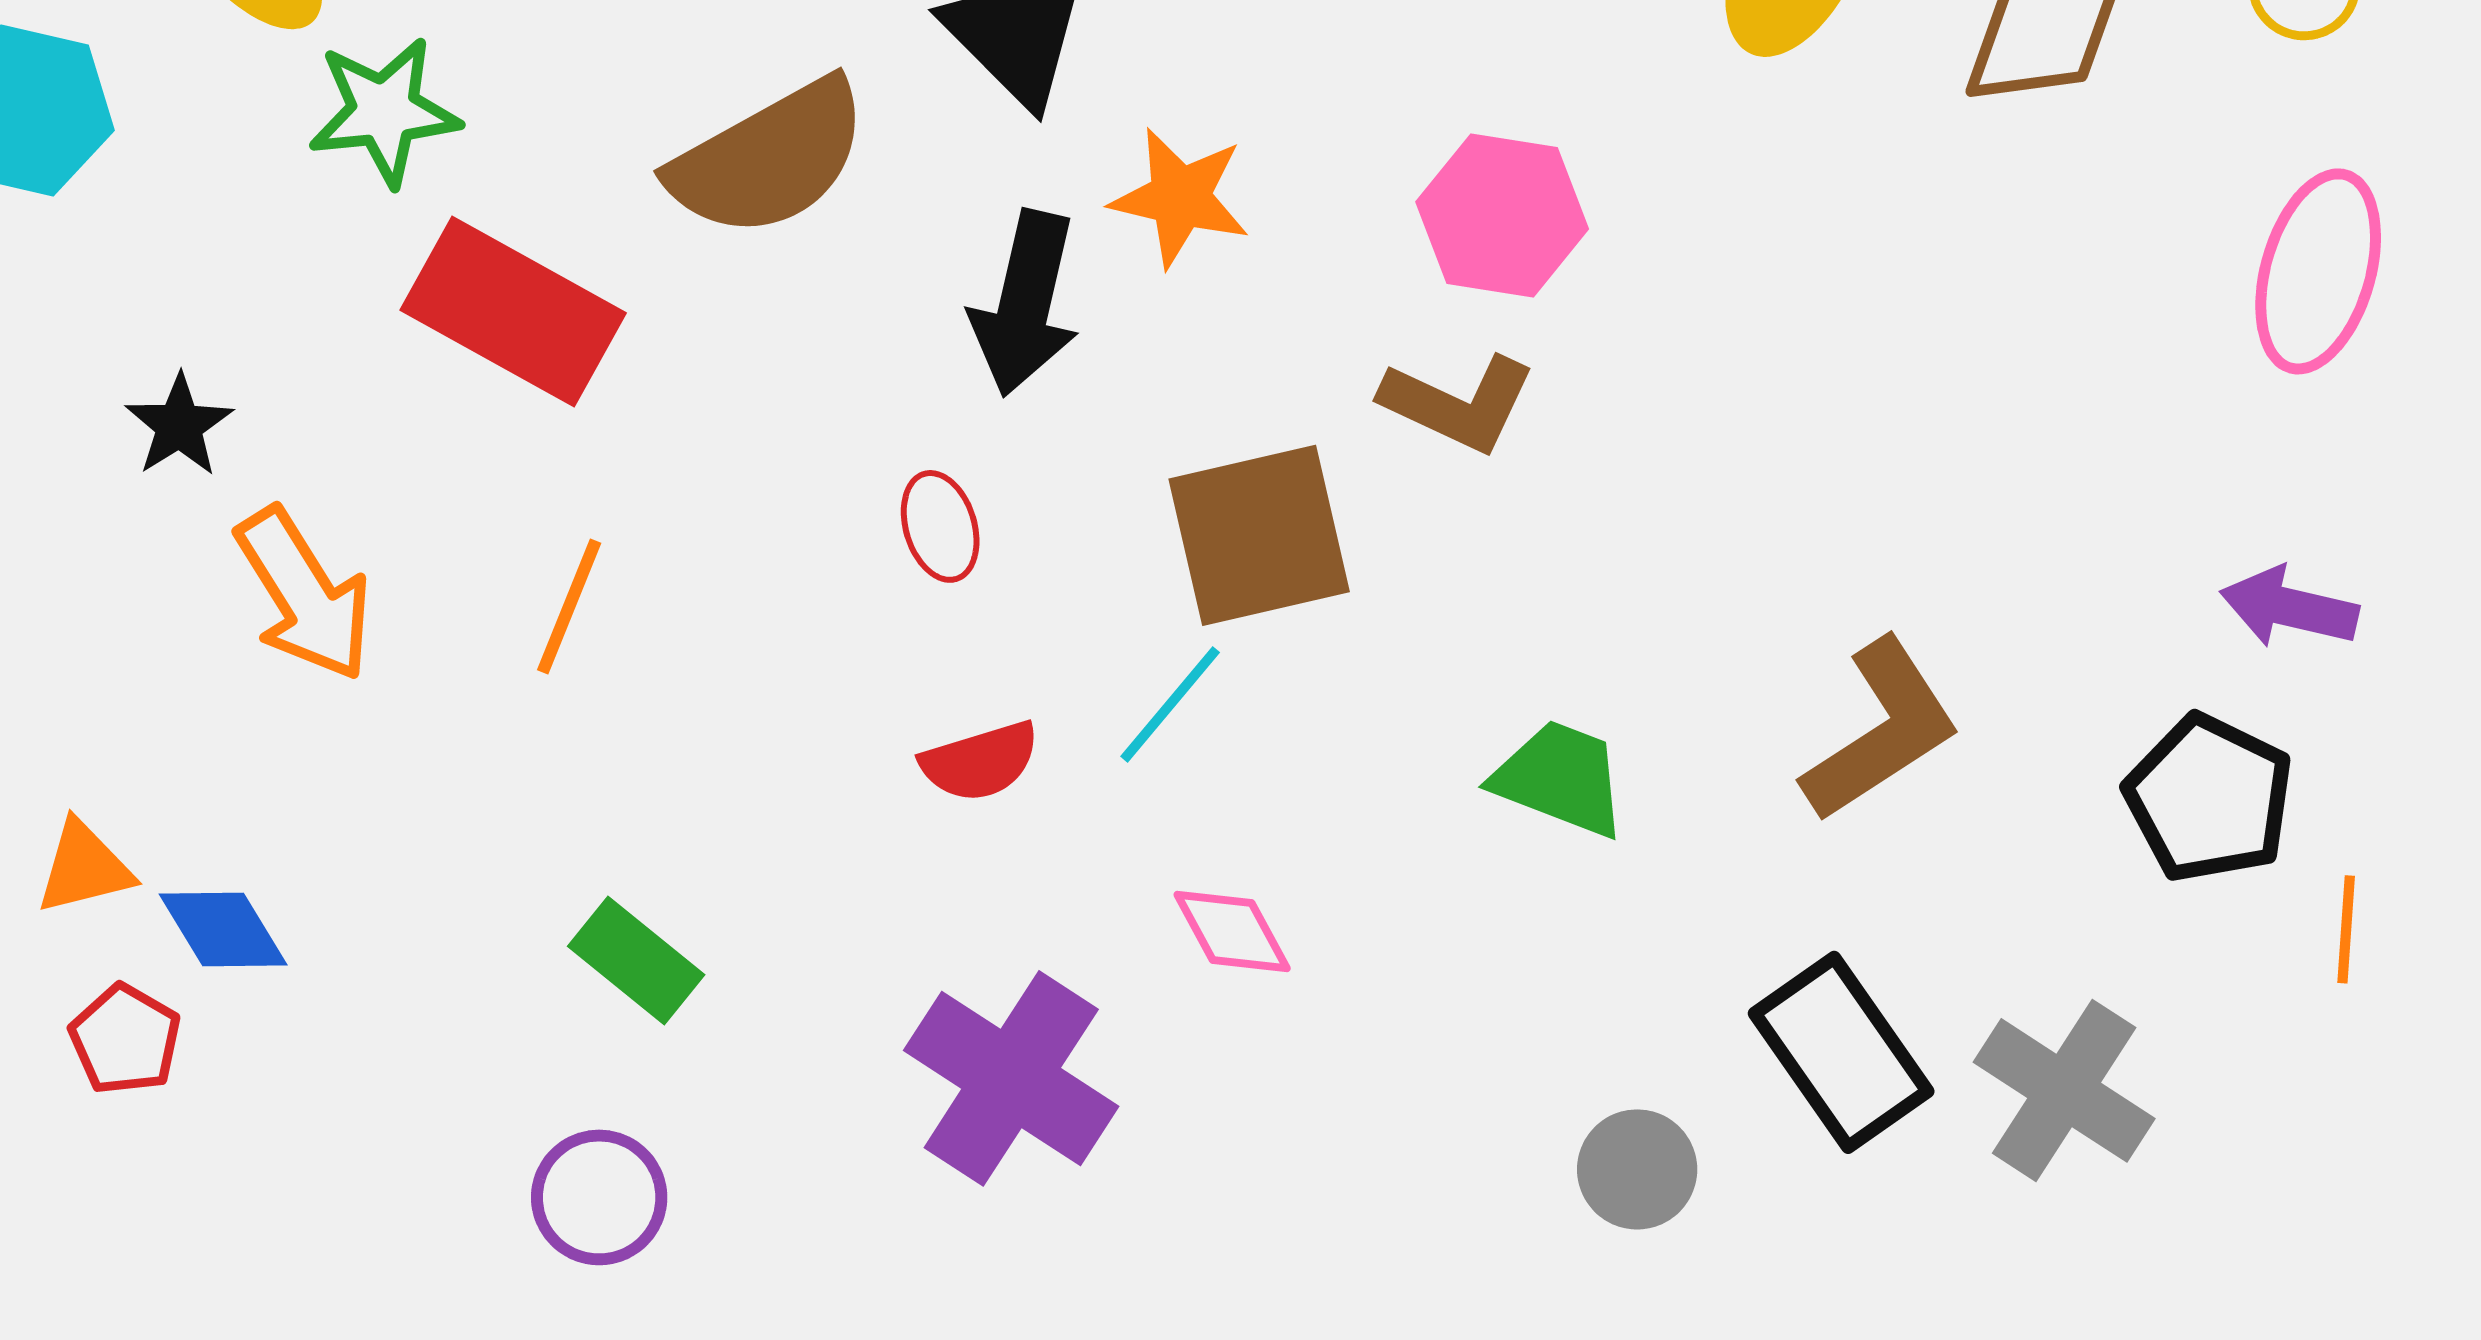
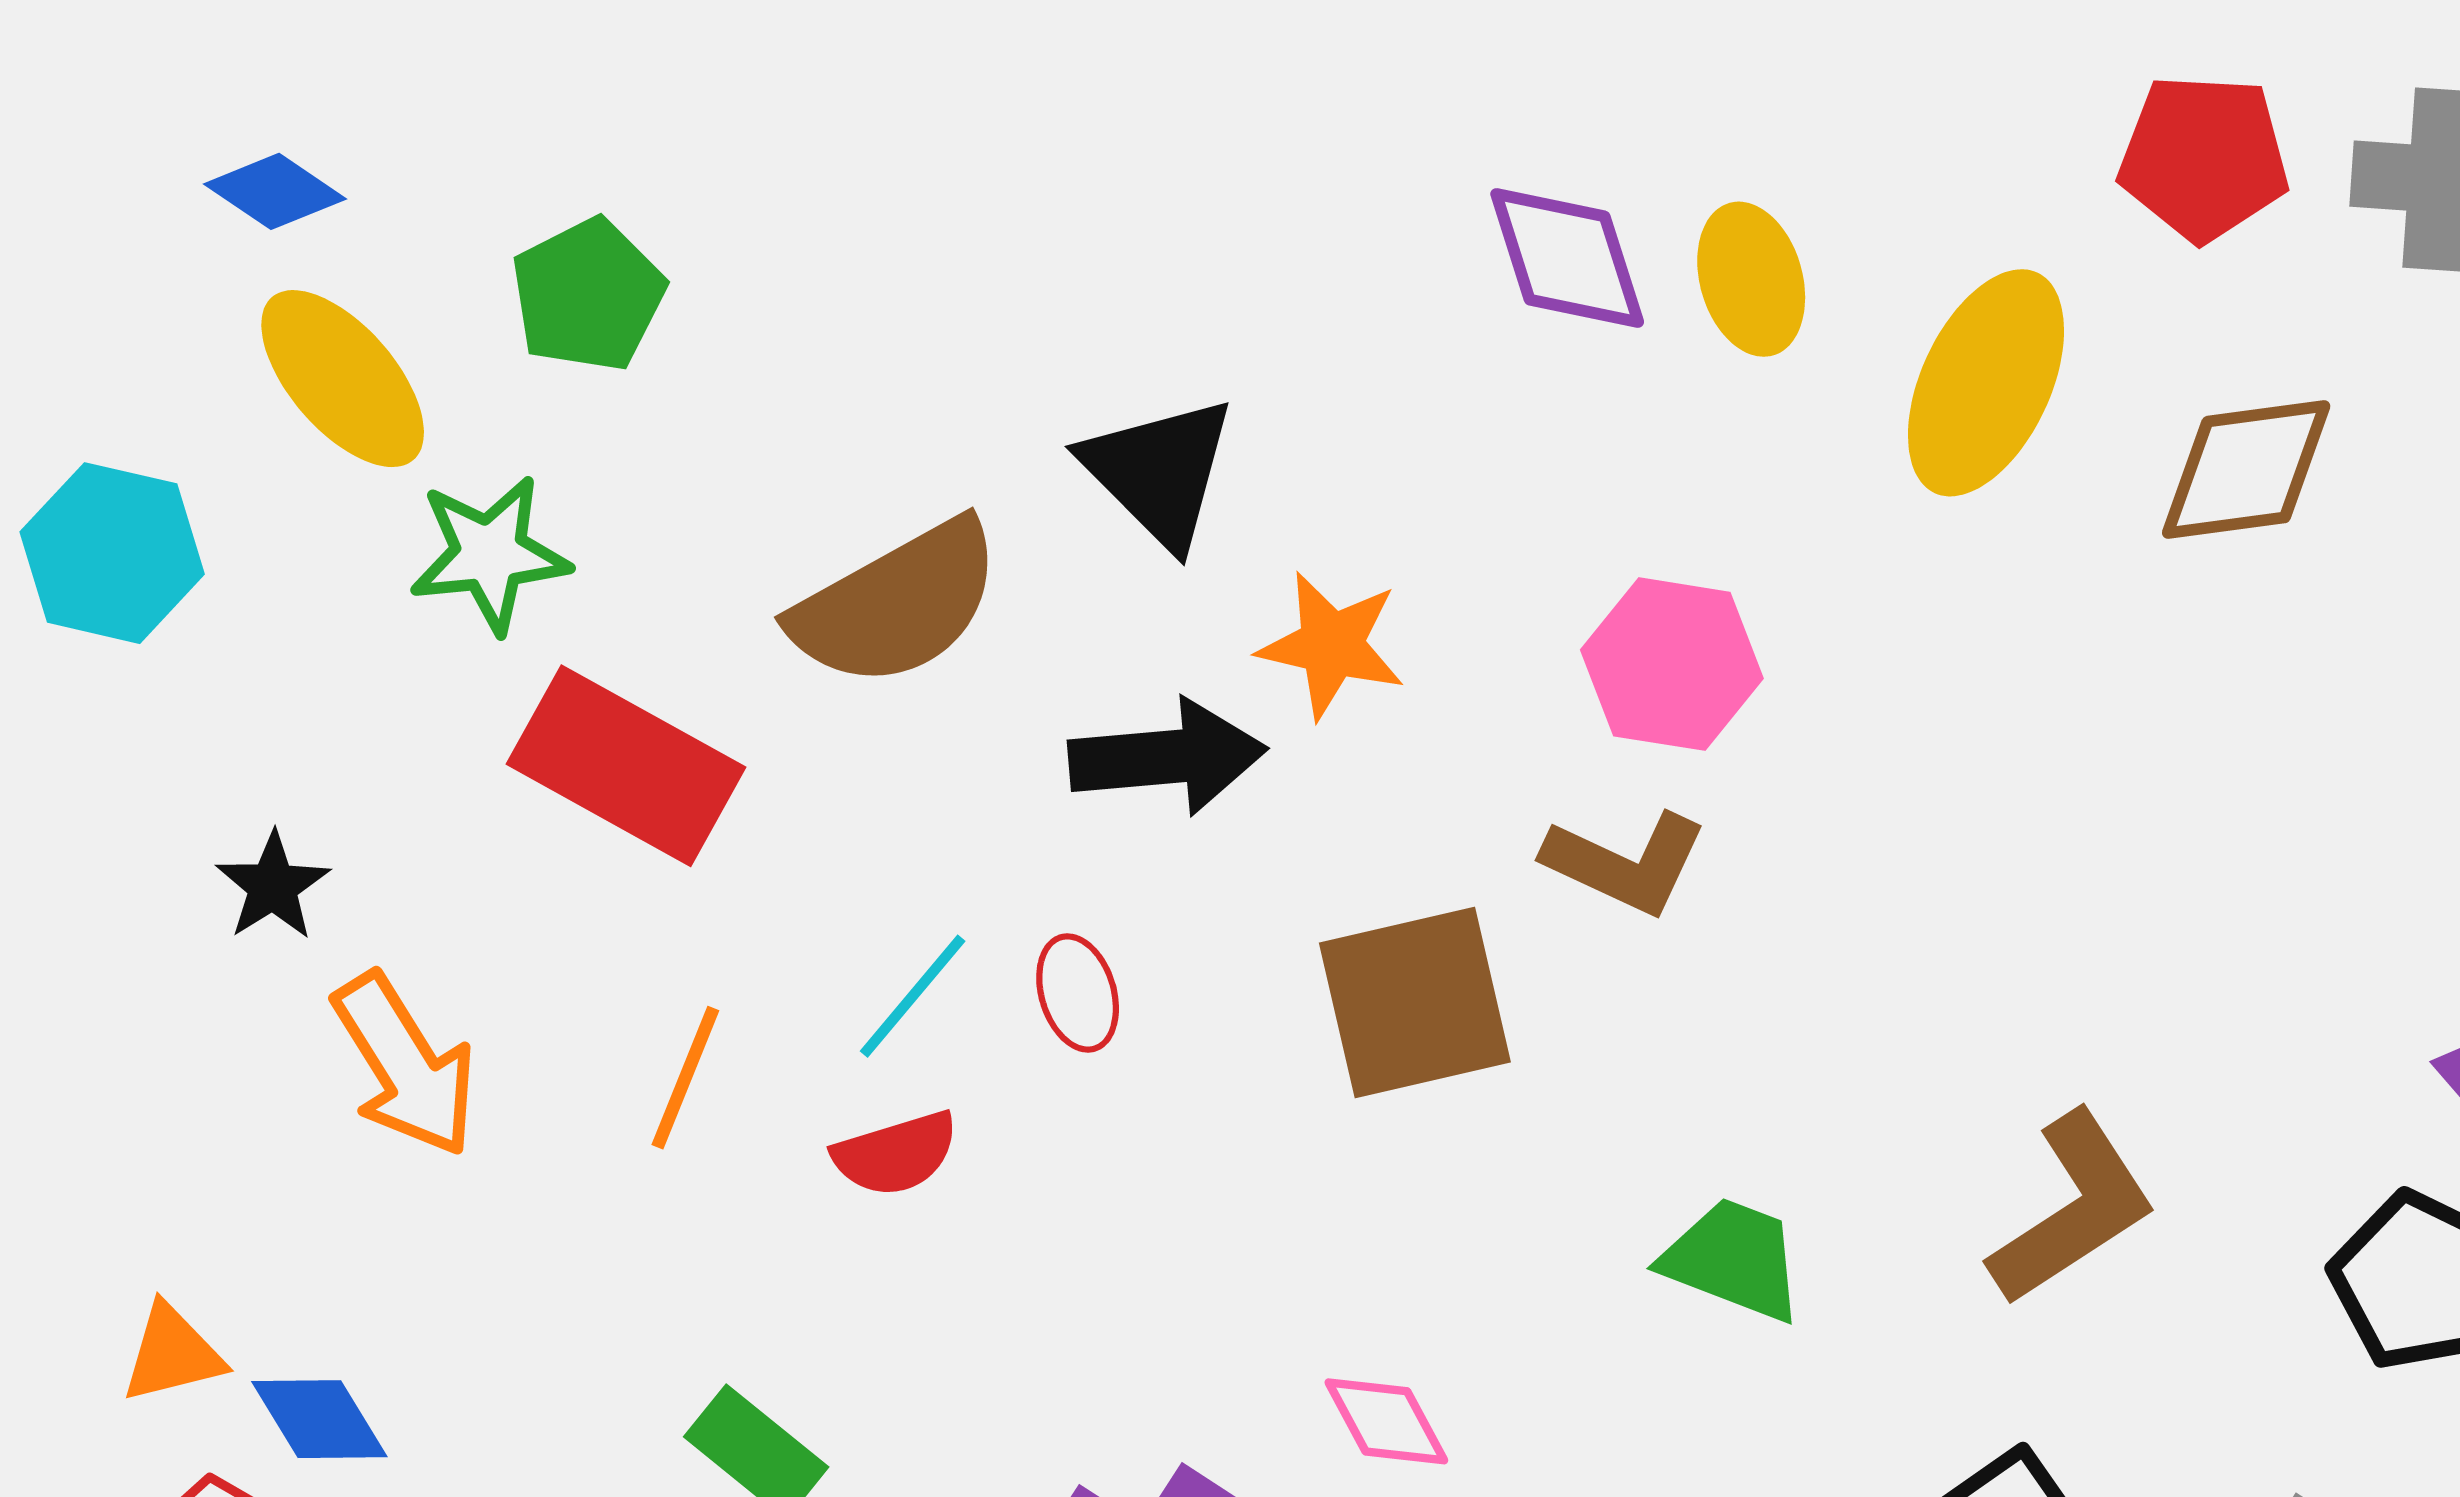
black arrow: (1025, 303) -> (1167, 757), turned -108
cyan line: (1170, 704) -> (913, 996), moved
red semicircle: (980, 761) -> (896, 1154), moved

